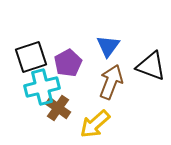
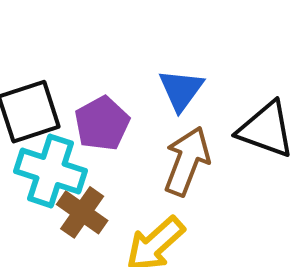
cyan cross: (42, 87) -> (51, 171), turned 32

